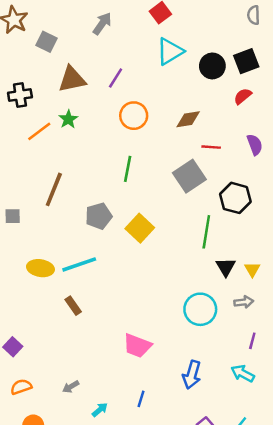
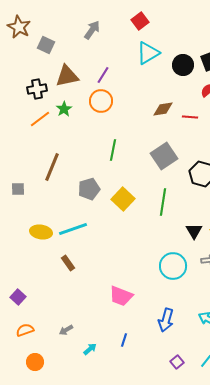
black cross: (20, 95) -> (37, 89), moved
orange circle: (134, 116) -> (101, 101), moved
red line: (211, 147) -> (190, 117), moved
green line: (206, 232) -> (163, 202), moved

